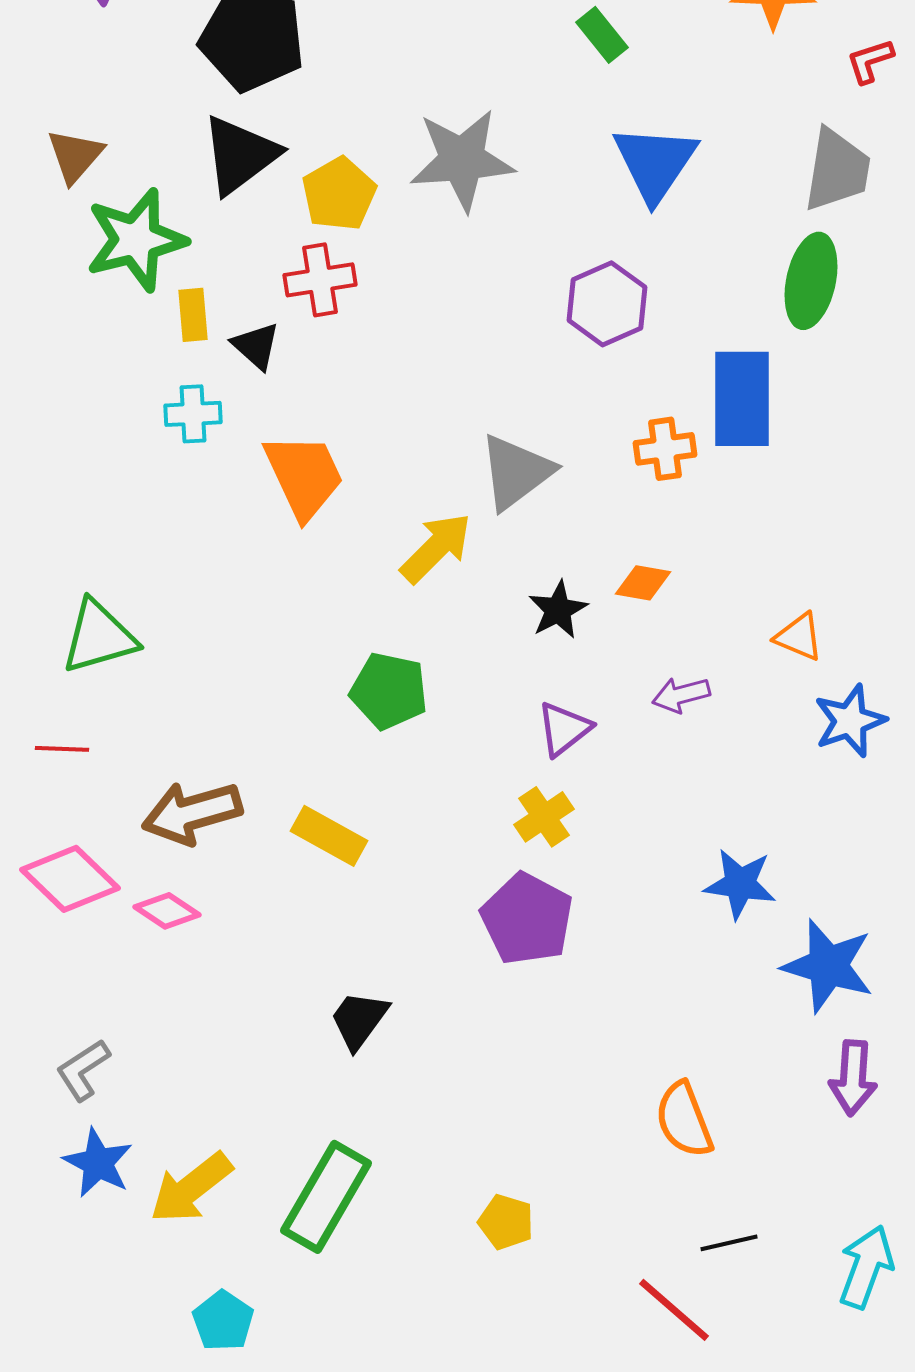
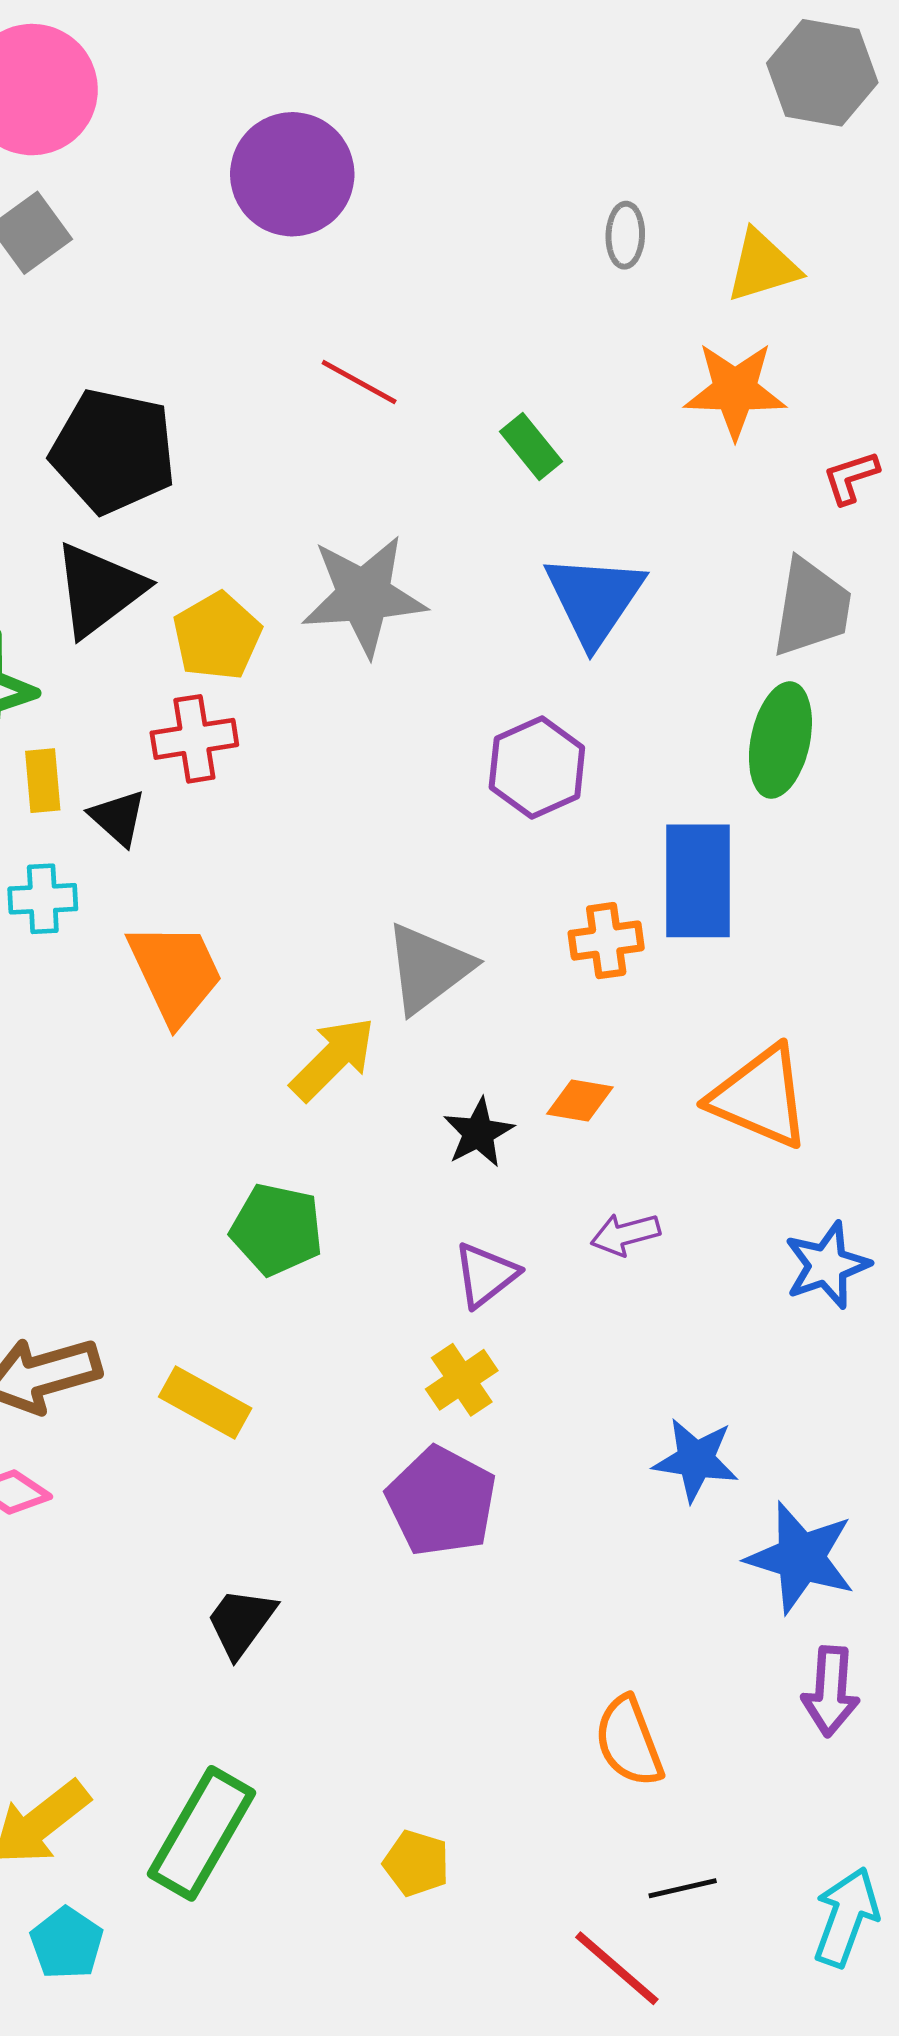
orange triangle: (799, 637) -> (760, 1097), moved, size x1.8
cyan pentagon: (223, 1321) -> (67, 1943), moved

